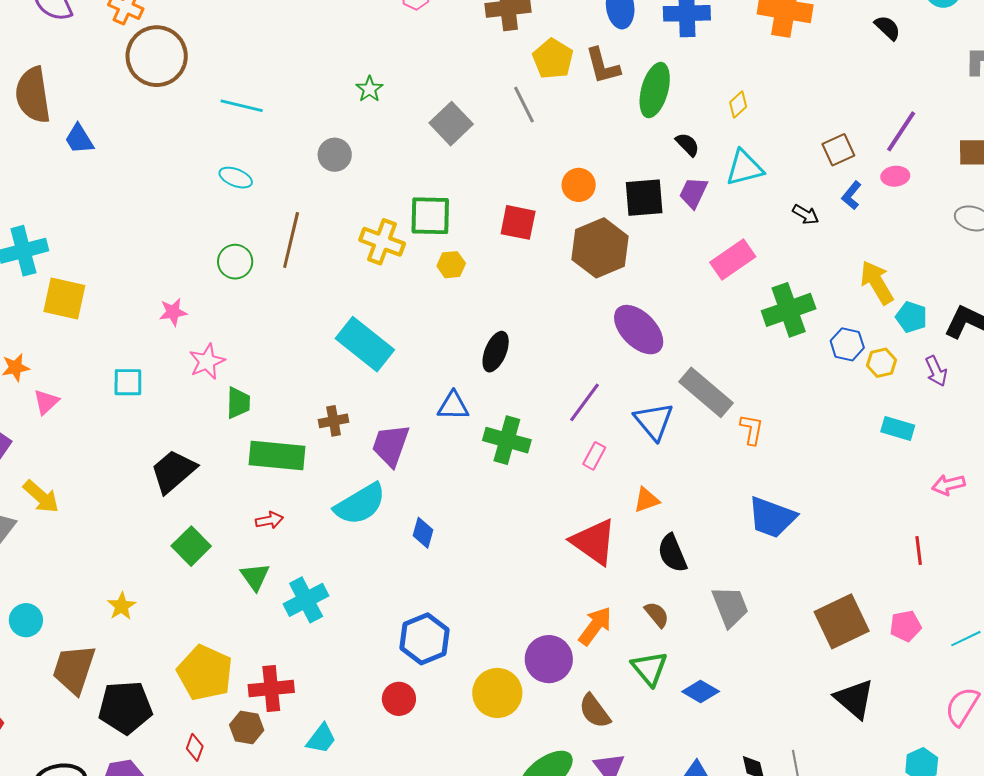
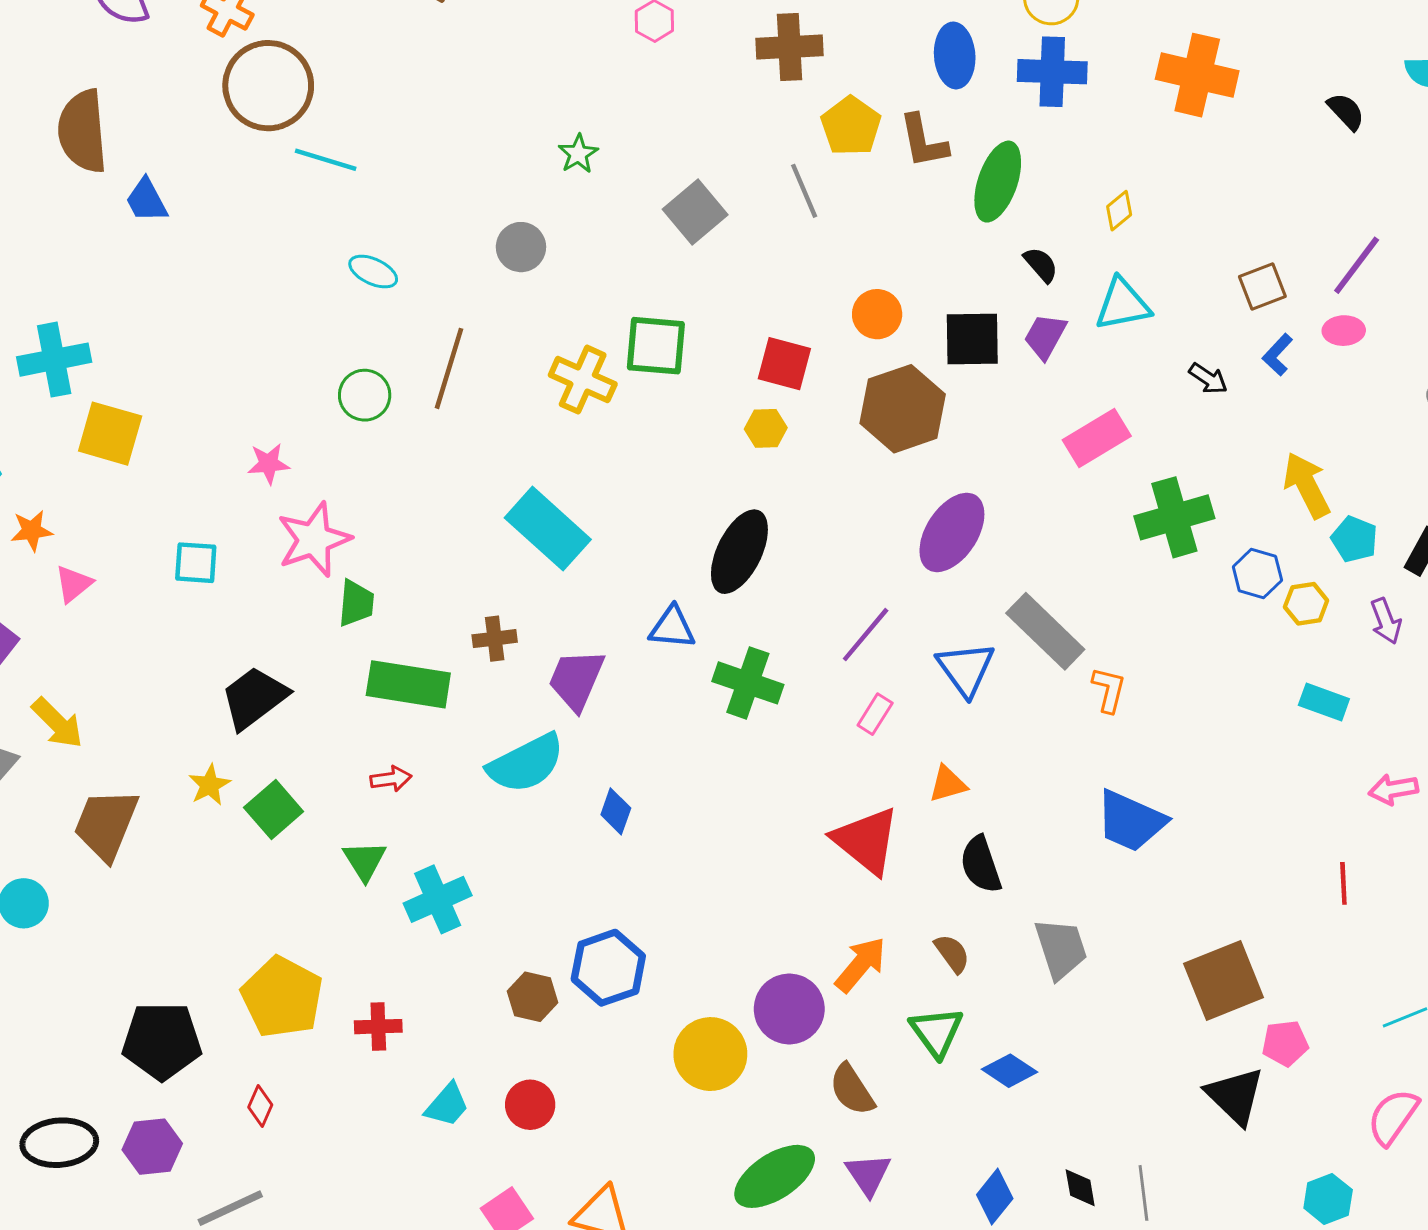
cyan line: (242, 106) -> (326, 160), moved
yellow hexagon: (451, 265) -> (766, 428), moved
purple ellipse: (639, 330) -> (952, 532), turned 74
black ellipse: (496, 352) -> (739, 552), size x1.4
pink star: (207, 362) -> (314, 540), size x1.4
yellow star: (122, 606) -> (209, 785), moved
pink pentagon: (905, 626) -> (1285, 1043), moved
brown trapezoid: (74, 669) -> (106, 824), moved
red cross: (271, 689) -> (378, 1027), size x0.7
red circle: (399, 699) -> (530, 1105), moved
brown hexagon: (247, 728) -> (533, 997), moved

